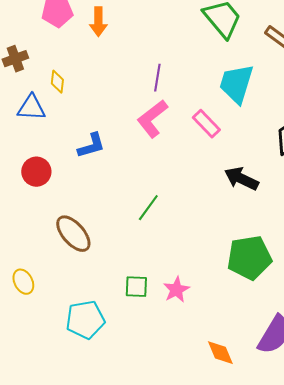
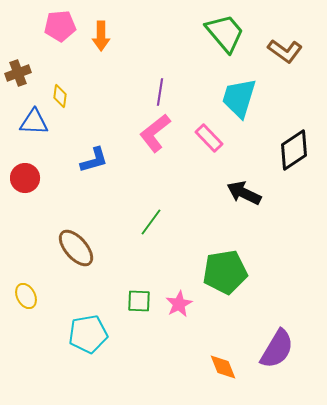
red circle: (36, 172) -> (25, 178), moved
green pentagon: (249, 258) -> (225, 272), moved

